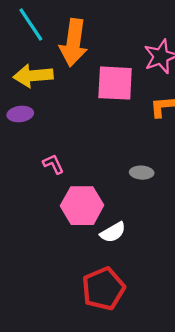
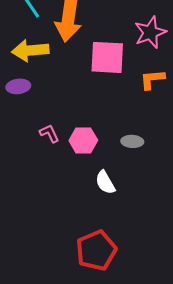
pink hexagon: (82, 206) -> (83, 140), moved, size x0.7
white semicircle: (113, 232) -> (105, 182), moved, turned 90

